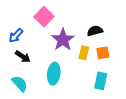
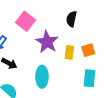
black semicircle: (95, 31) -> (72, 19), moved, turned -56

